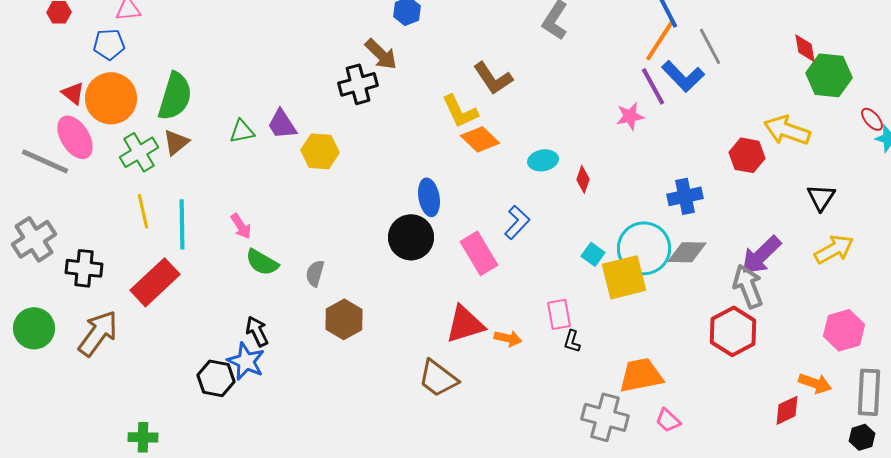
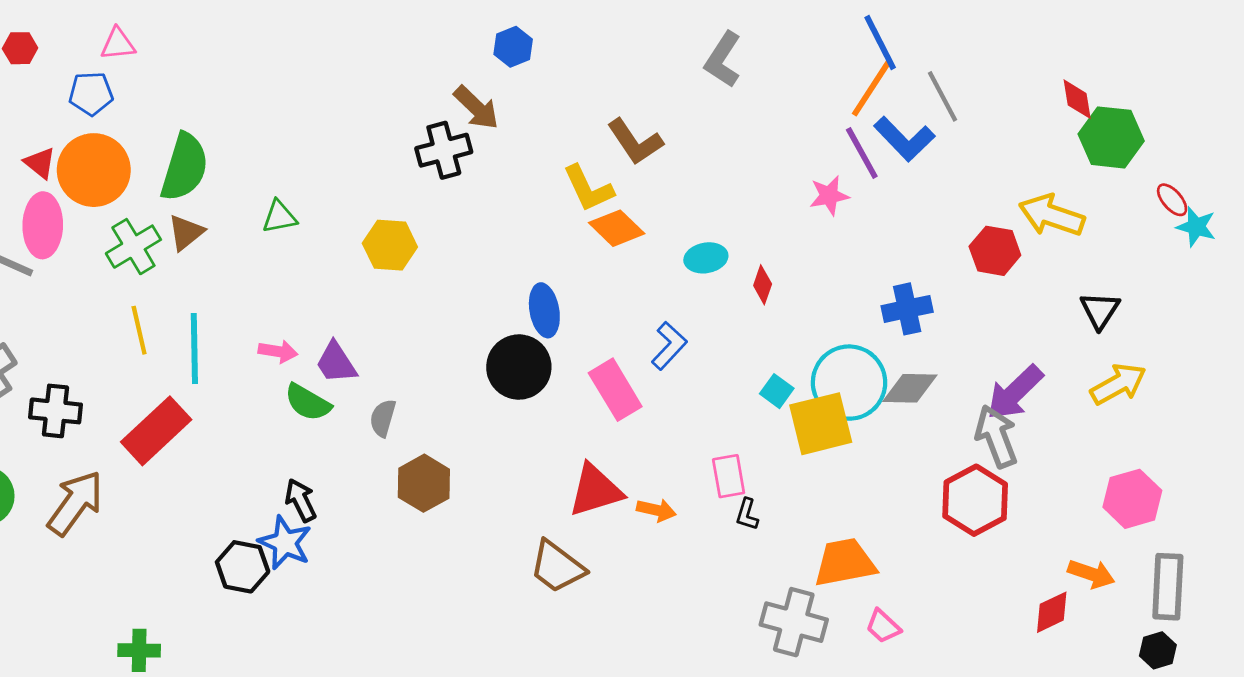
purple trapezoid: (282, 124) -> (336, 363), moved
pink ellipse: (75, 137) -> (43, 225), turned 33
pink arrow: (241, 226) -> (278, 351), turned -48

